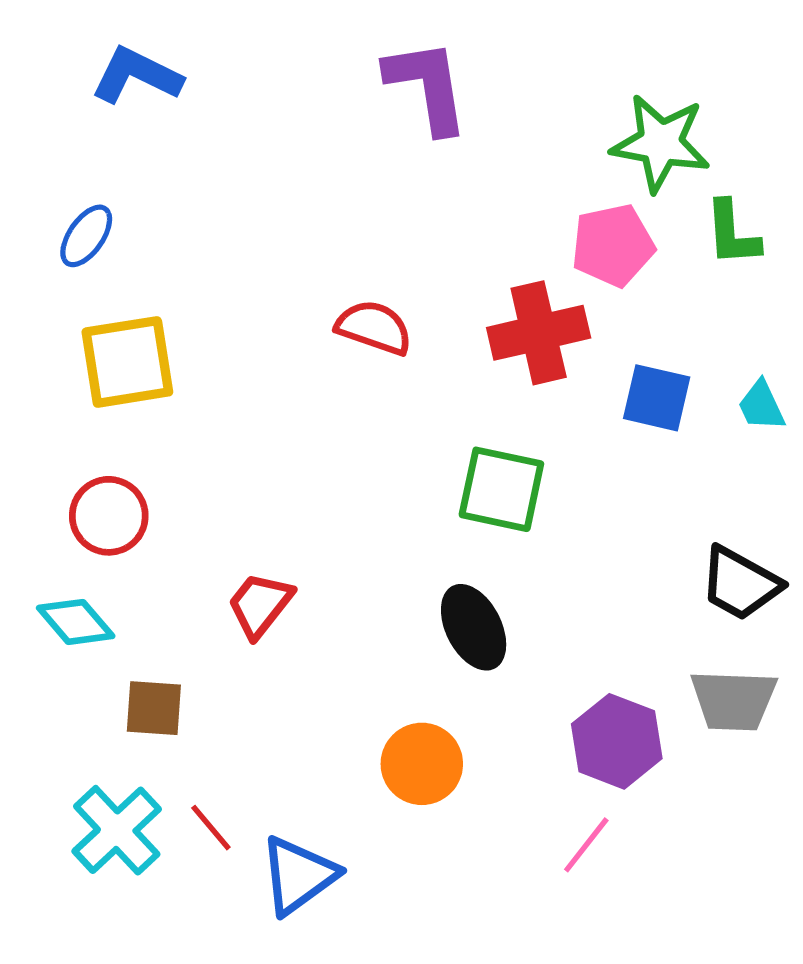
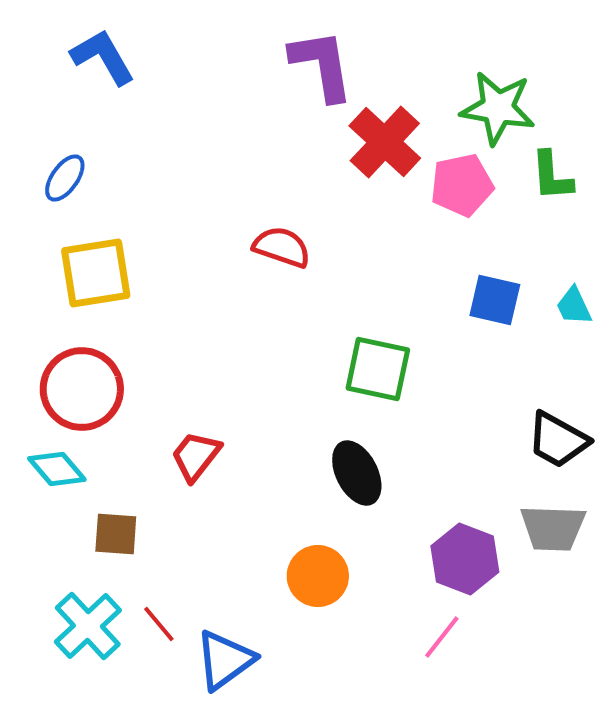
blue L-shape: (137, 75) -> (103, 57), turned 34
red cross: (539, 333) -> (385, 142), moved, turned -34
red circle: (109, 516) -> (82, 389), size x1.4

